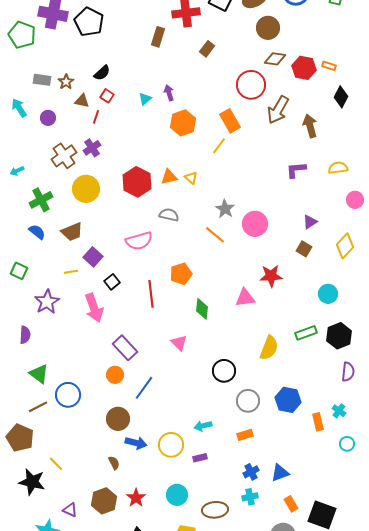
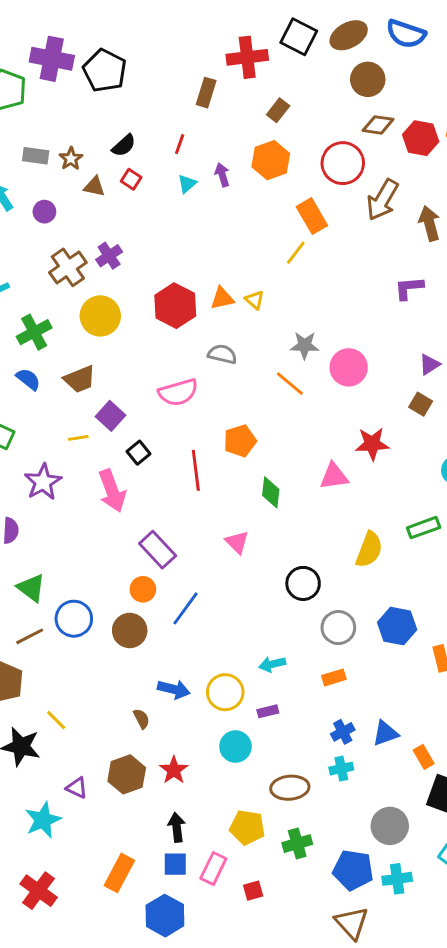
red line: (96, 117) -> (180, 144), moved
orange hexagon: (183, 123) -> (271, 160), moved
gray star: (225, 209) -> (305, 345), turned -30
brown circle: (118, 419) -> (130, 630), moved
cyan circle: (177, 495) -> (235, 747), moved
orange rectangle: (291, 504) -> (424, 757), moved

